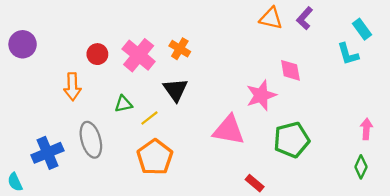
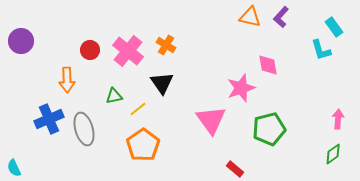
pink triangle: (229, 130) -> (211, 120), turned 44
blue cross: (47, 153) -> (49, 119), moved
green diamond: (361, 167) -> (333, 154), turned 30

